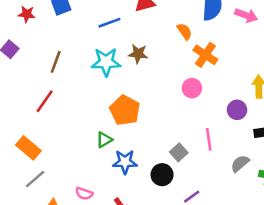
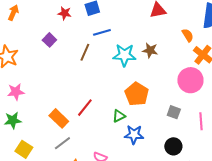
blue line: (109, 23) -> (102, 32), moved
pink circle: (192, 88) -> (190, 80), size x1.6
red line: (45, 101) -> (85, 108), moved
gray square: (179, 152) -> (174, 112), moved, turned -32
black circle: (162, 175) -> (173, 146), moved

